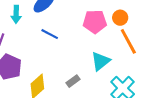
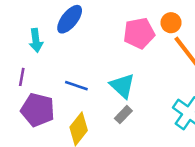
blue line: (50, 34) -> (76, 86), moved
cyan triangle: (101, 61) -> (122, 86), moved, turned -30

